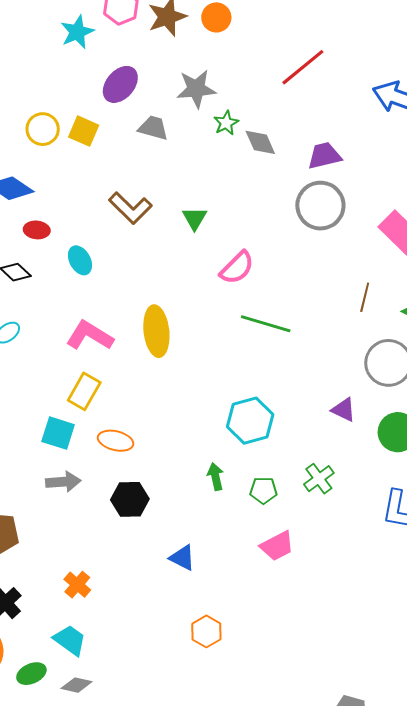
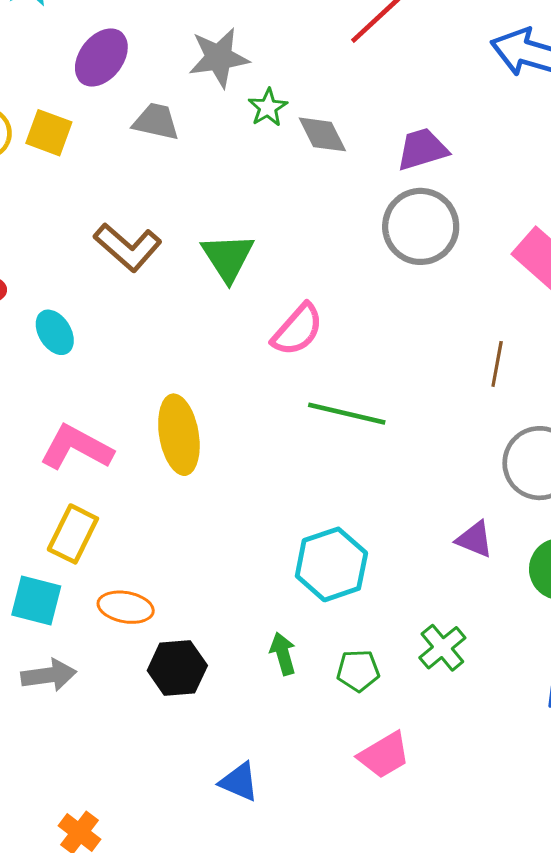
green triangle: (195, 218) -> (228, 257), size x1.4
black hexagon: (130, 499) -> (177, 668), moved

